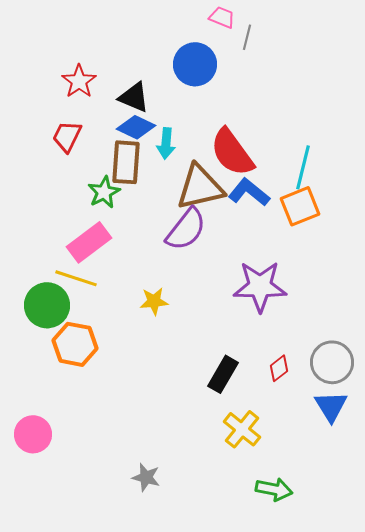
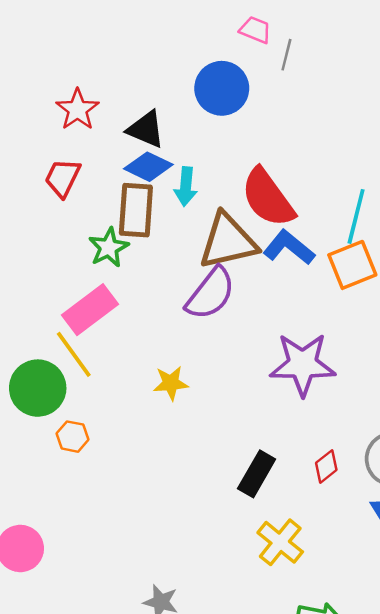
yellow line: (76, 278) -> (74, 354), turned 36
orange hexagon: (75, 344) -> (73, 437), size x0.6

